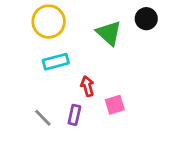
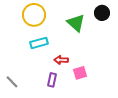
red arrow: (87, 86) -> (61, 60), turned -72
gray line: (43, 118) -> (12, 82), moved

